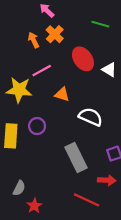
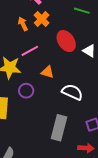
purple circle: (37, 126) -> (26, 91), moved
gray rectangle: (76, 158) -> (59, 128), turned 40

